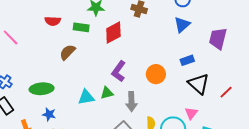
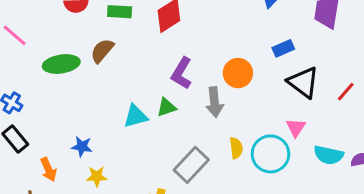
green ellipse: (42, 89) -> (61, 64), moved
gray arrow: (131, 102) -> (215, 102), moved

